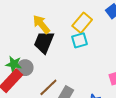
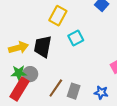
yellow rectangle: (82, 23) -> (58, 16), moved
yellow arrow: (41, 24) -> (19, 48), moved, turned 126

